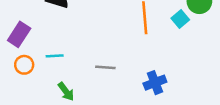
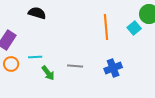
blue cross: (155, 83) -> (113, 68), moved
green arrow: (66, 91) -> (48, 73), moved

